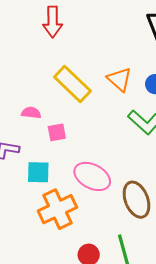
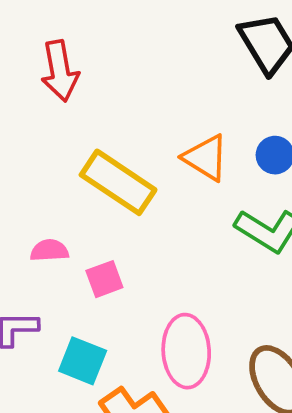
cyan square: (38, 172) -> (83, 361), turned 30
pink ellipse: (92, 176) -> (186, 351), turned 69

